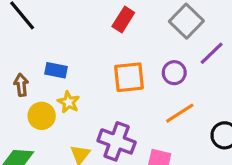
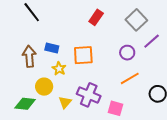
orange square: (129, 77) -> (83, 55), moved
brown arrow: (21, 85) -> (29, 56), size x1.5
yellow circle: (42, 116) -> (44, 87), moved

